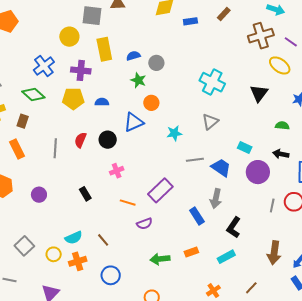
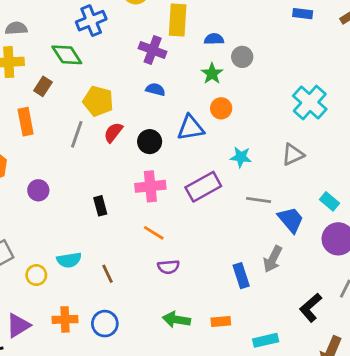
purple cross: (81, 70) -> (153, 50), moved
yellow pentagon: (73, 99) -> (98, 101), moved
pink cross: (117, 171) -> (150, 186), size x1.5
purple rectangle: (160, 190) -> (203, 187), moved
black L-shape: (234, 228) -> (311, 308), moved
orange cross: (78, 261) -> (65, 319), moved

